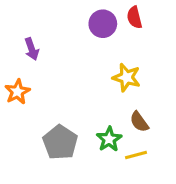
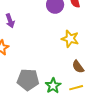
green star: (109, 139) -> (53, 86), moved
gray pentagon: (60, 142) -> (28, 80), turned -30

